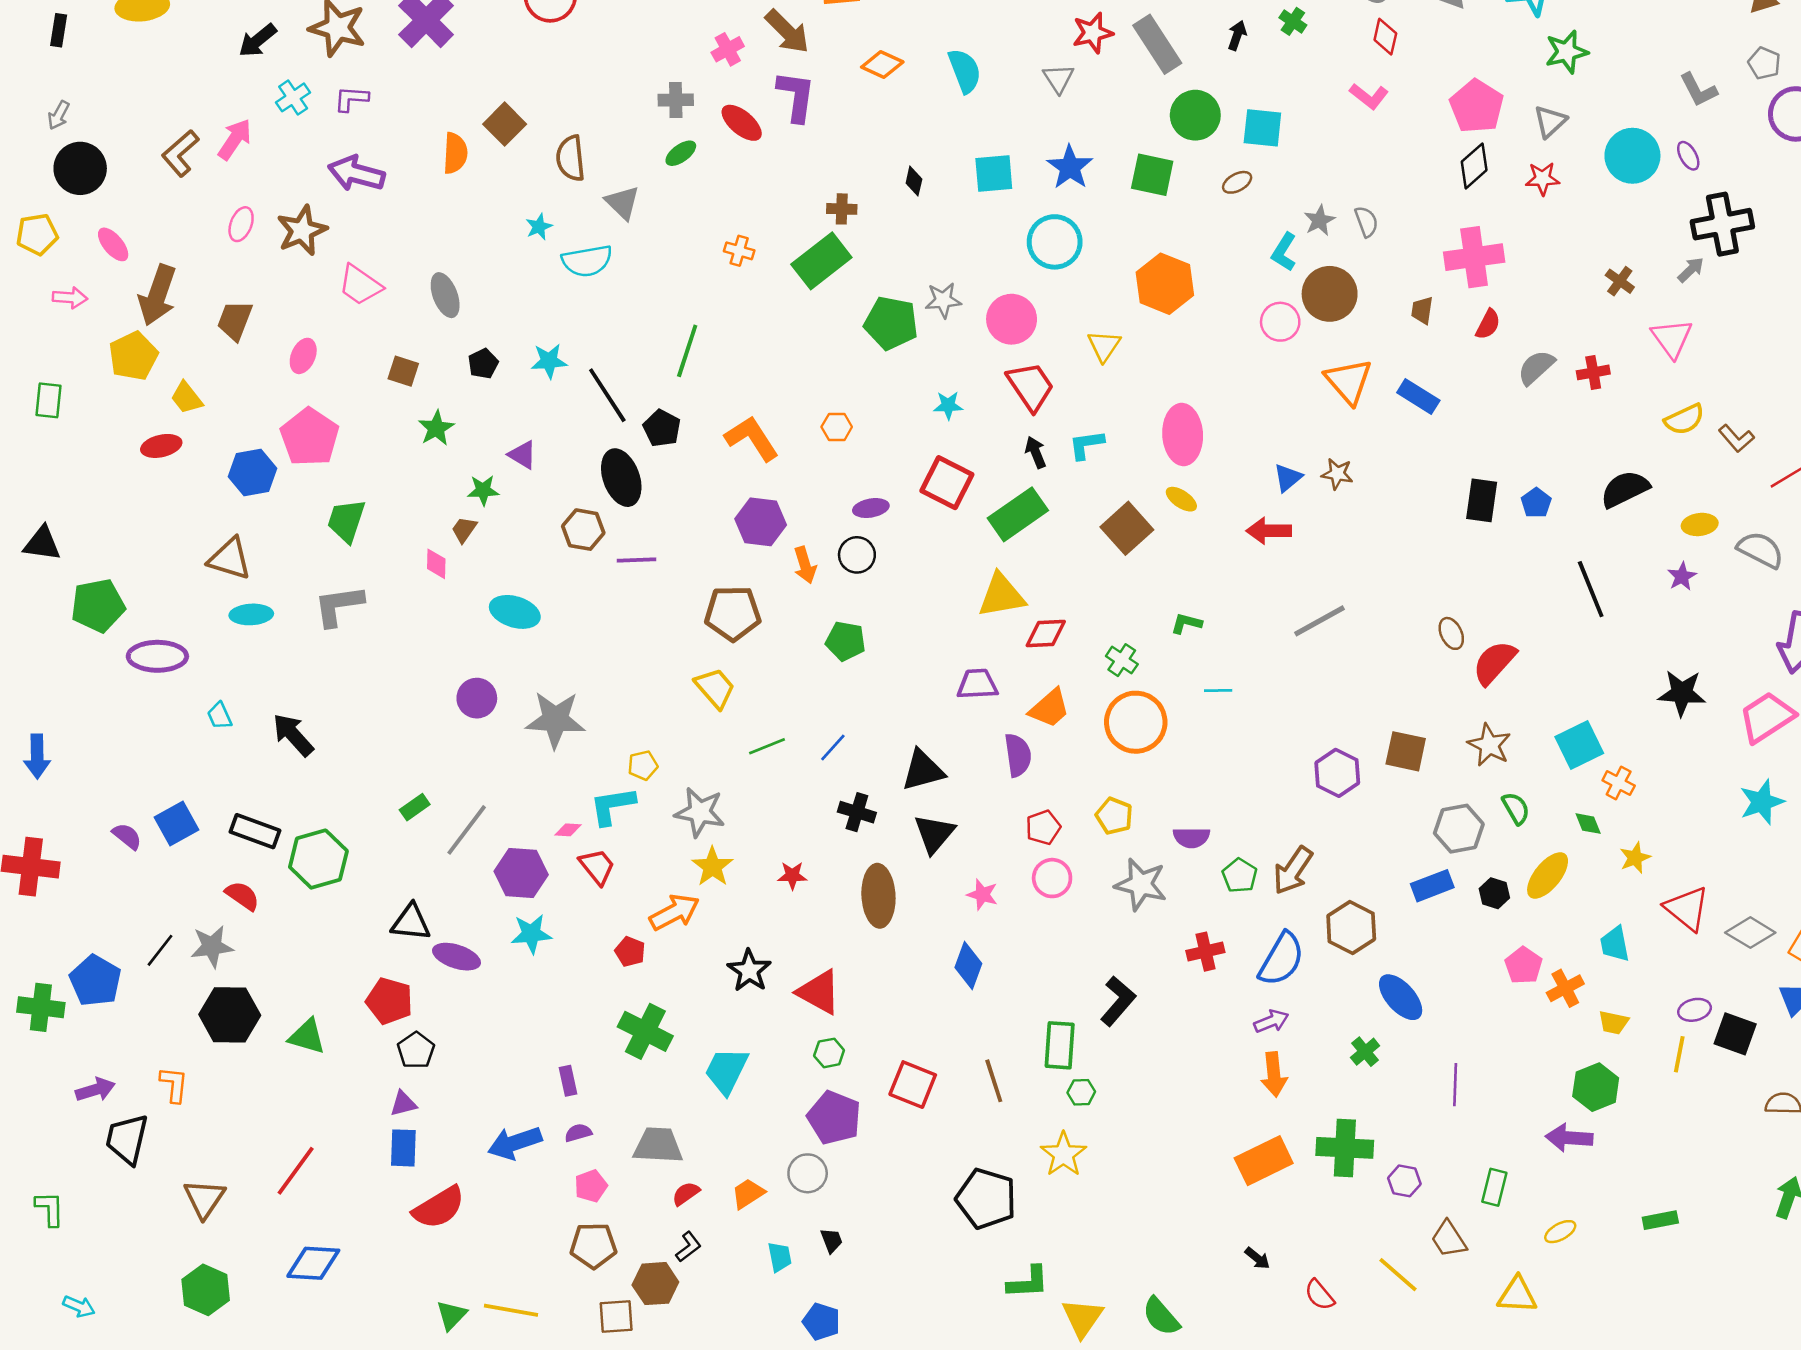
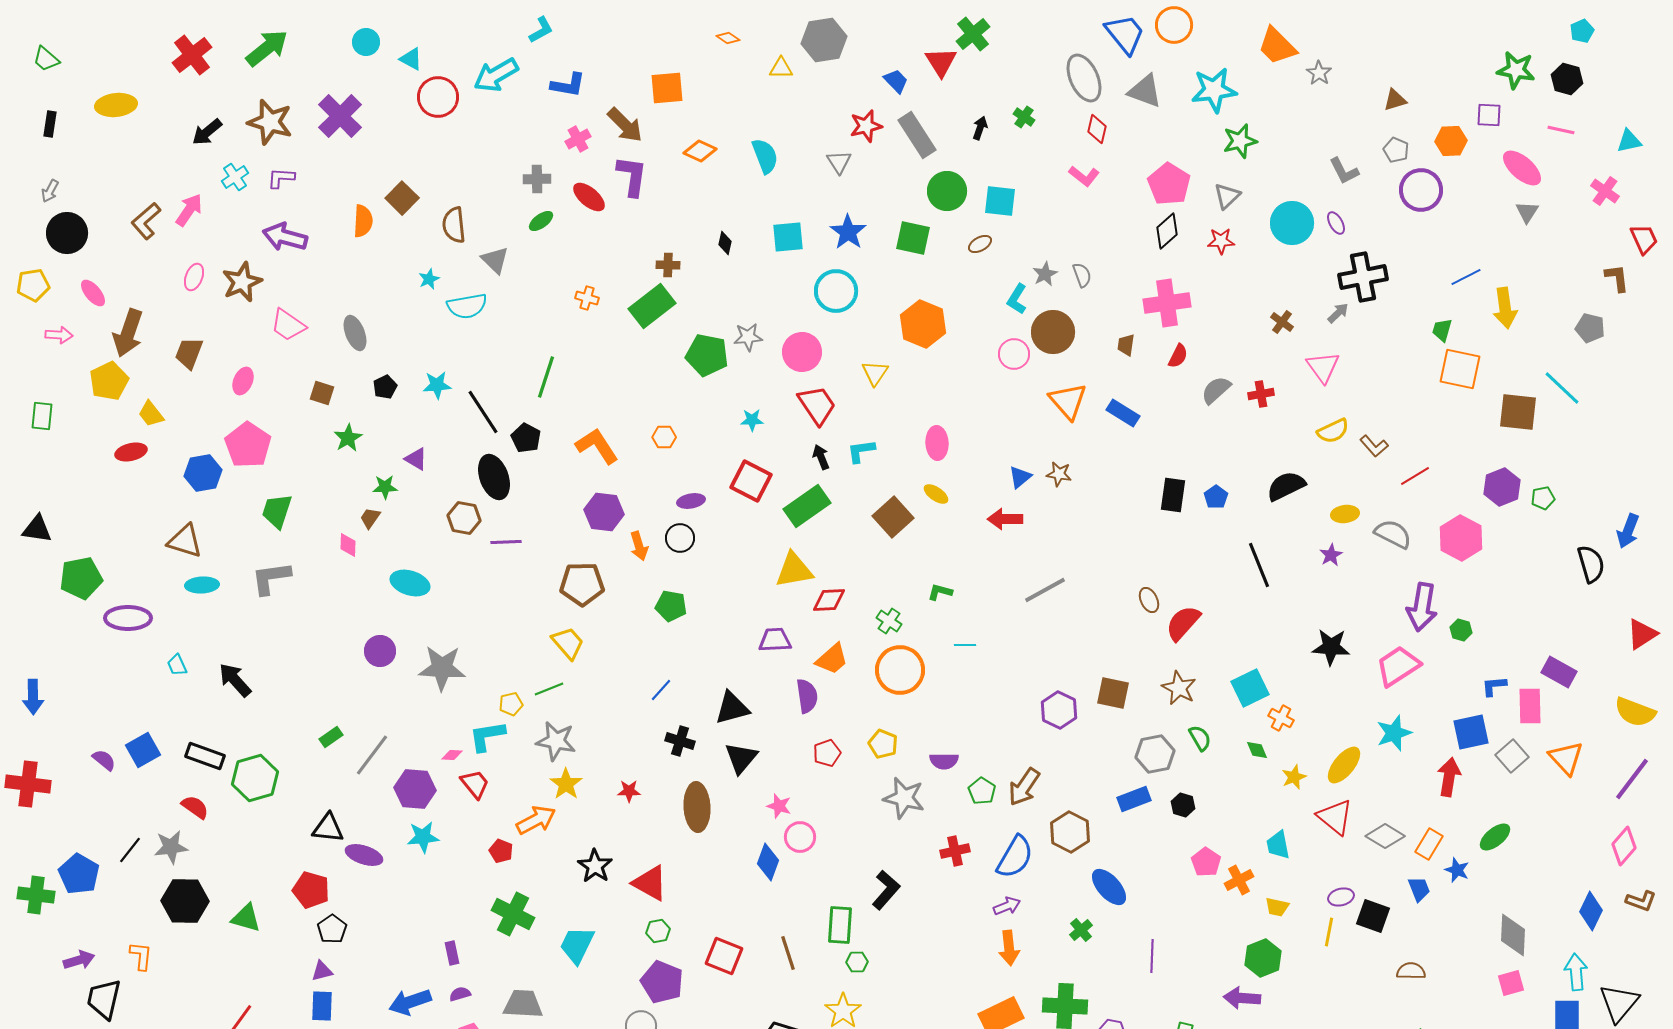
pink ellipse: (1183, 435) -> (937, 443), size x0.7
green line: (767, 746) -> (549, 689), moved
yellow ellipse: (1548, 876) -> (1344, 765), moved
pink circle: (1052, 878) -> (800, 837), moved

